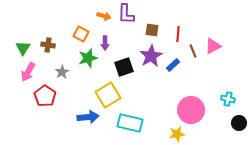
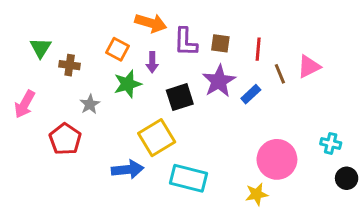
purple L-shape: (126, 14) -> (186, 42), moved
orange arrow: (104, 16) -> (151, 23), size x1.5
green triangle: (23, 48) -> (41, 48), moved
pink arrow: (28, 72) -> (25, 104), moved

